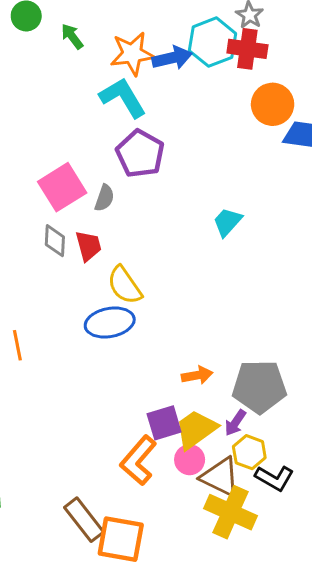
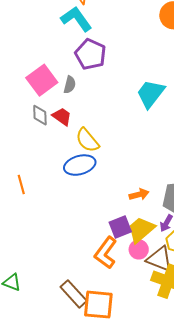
cyan trapezoid: (227, 222) -> (151, 94), size x1.5
red trapezoid: (88, 246) -> (62, 117), turned -35

